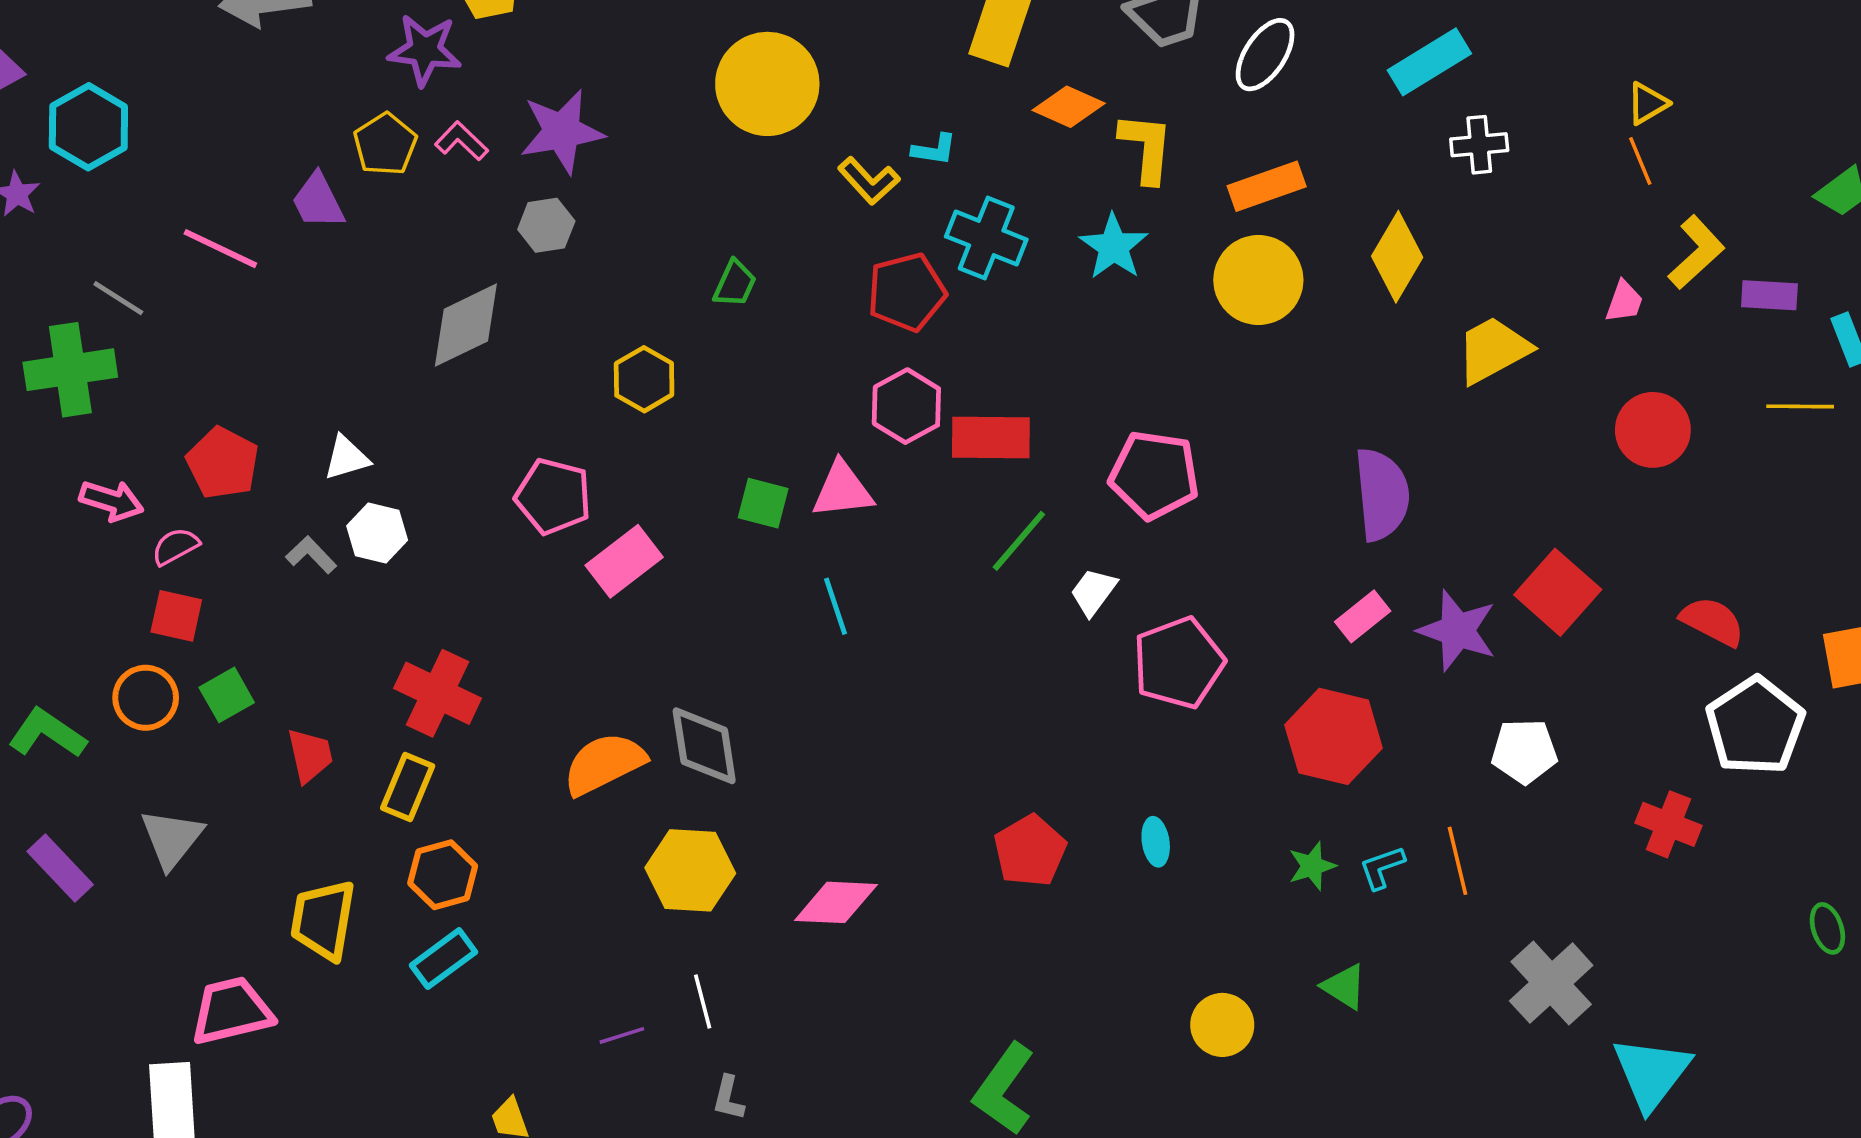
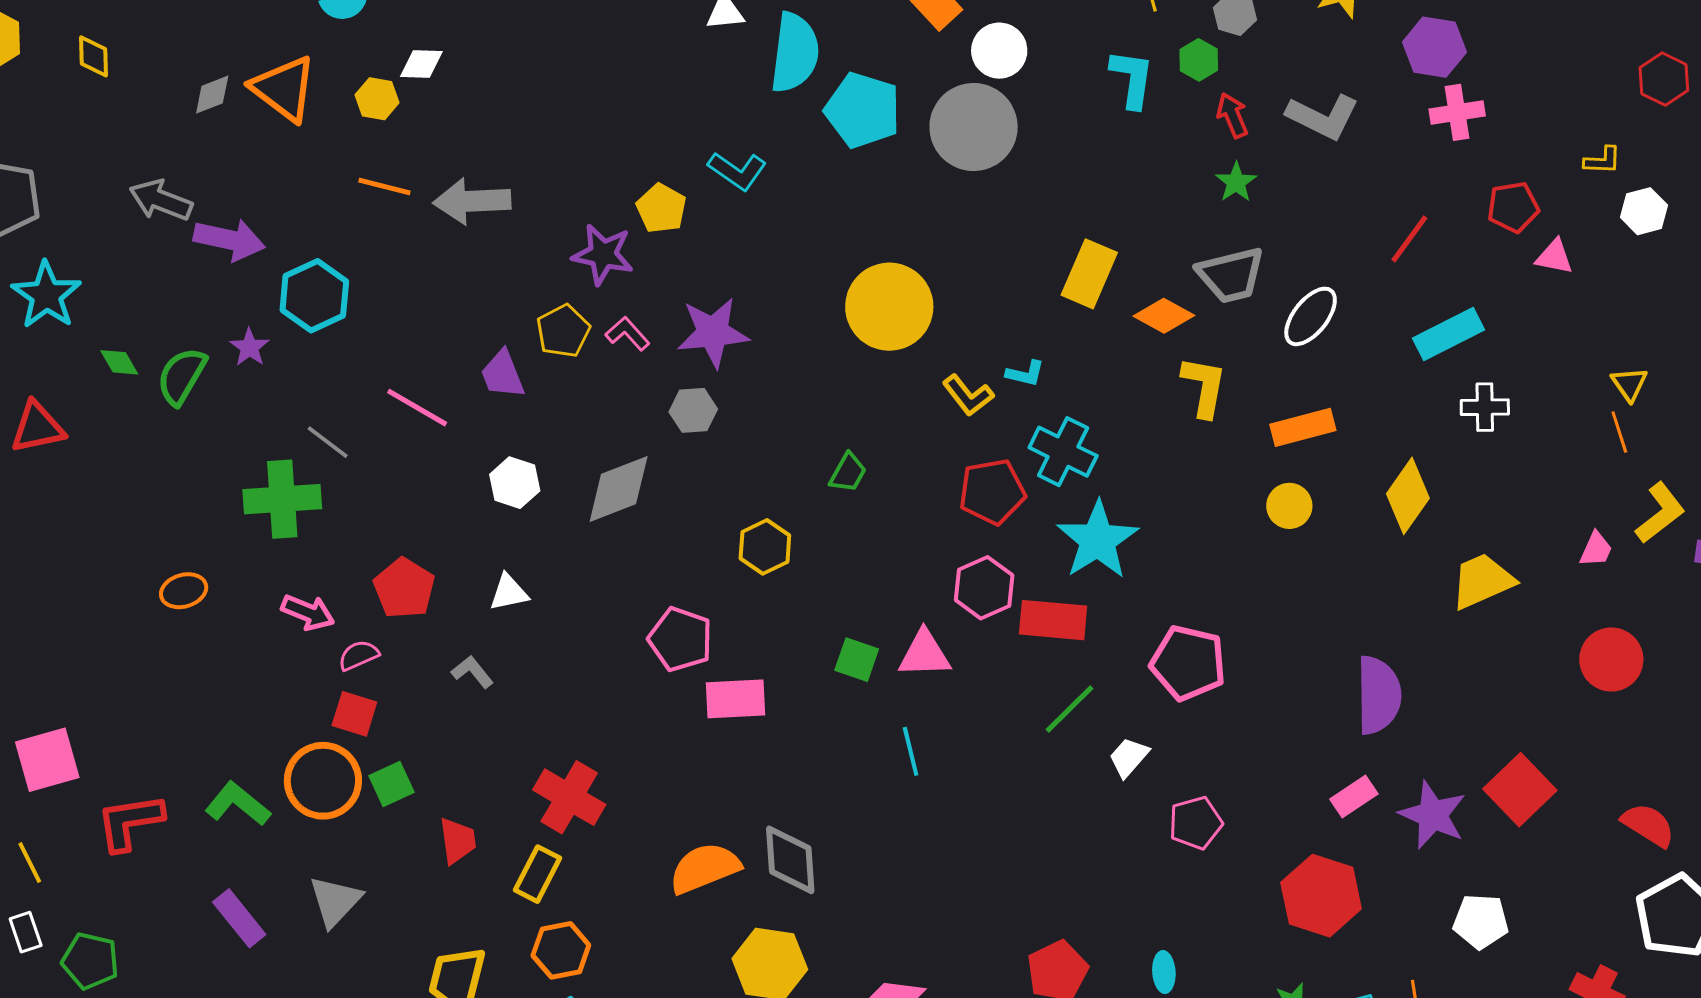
yellow triangle: (1647, 103) -> (1629, 384), turned -39
orange diamond: (1069, 107) -> (1164, 316), moved
cyan star: (1114, 247) -> (1098, 540), moved, size x1.4
yellow circle: (1258, 280) -> (1289, 506), size x0.6
white hexagon: (377, 533) -> (515, 483), moved
pink rectangle: (624, 561) -> (736, 699), turned 30
pink pentagon: (1178, 663) -> (1196, 823), size x0.7
orange circle: (146, 698) -> (323, 781), size x1.4

